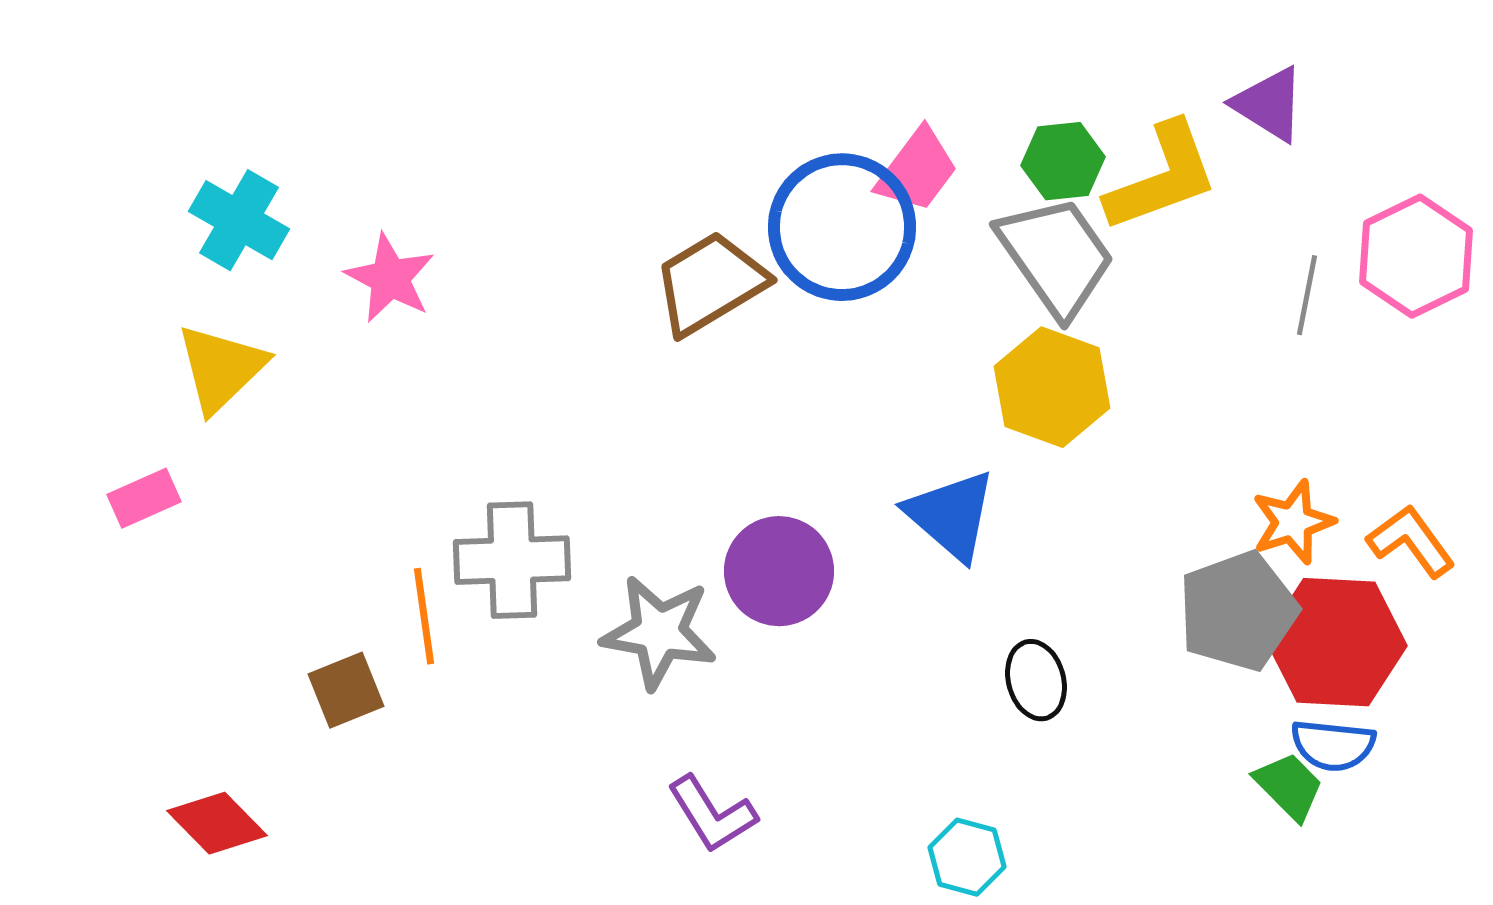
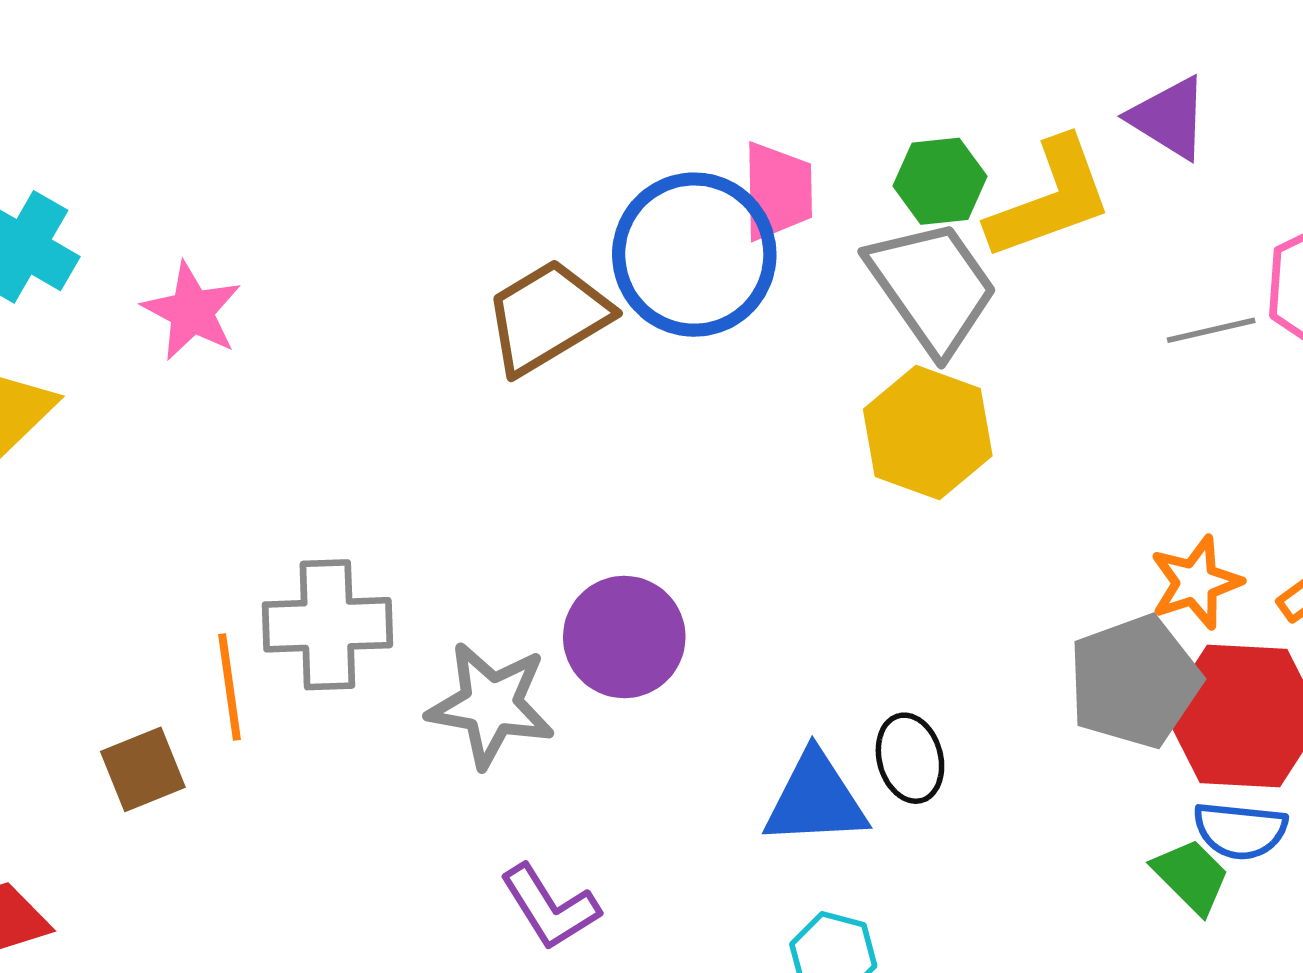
pink trapezoid: (917, 170) -> (778, 191), turned -38
gray line: (1307, 295) -> (1211, 330), turned 66
blue triangle: (951, 515) -> (815, 799), moved, turned -44

